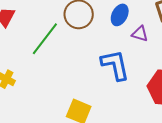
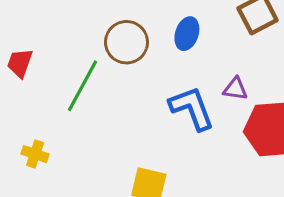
purple triangle: (140, 34) -> (235, 89), moved

